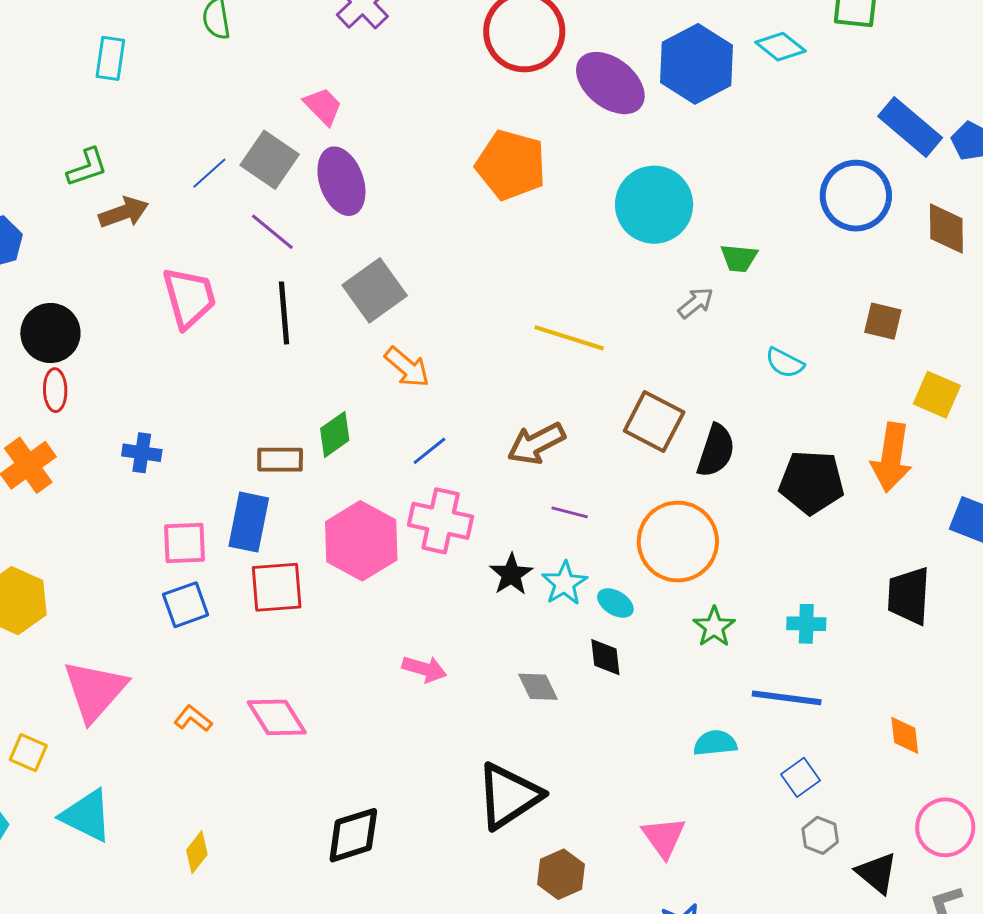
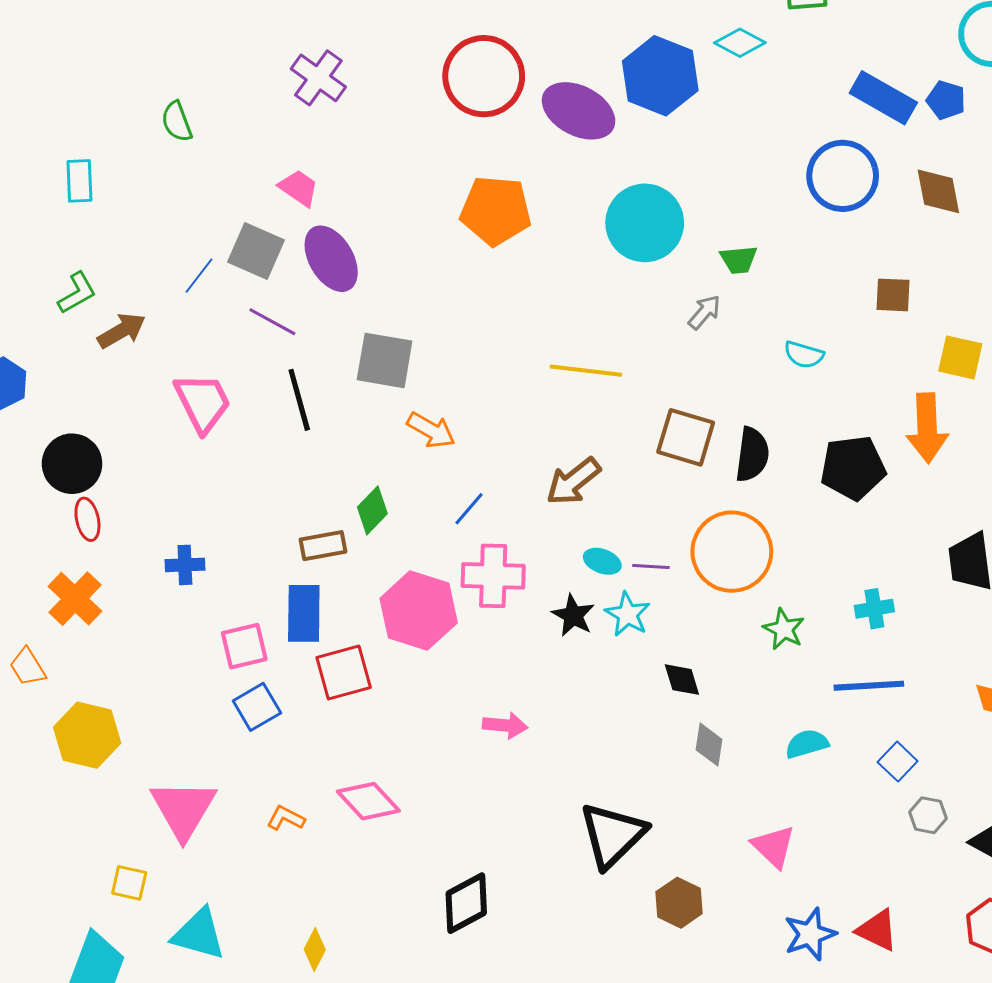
gray square: (375, 290) -> (385, 360), turned -34
purple line: (570, 512) -> (651, 566), moved
cyan ellipse: (615, 603) -> (602, 561), moved
gray diamond: (538, 687) -> (709, 745), moved, turned 45

